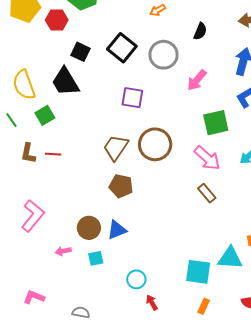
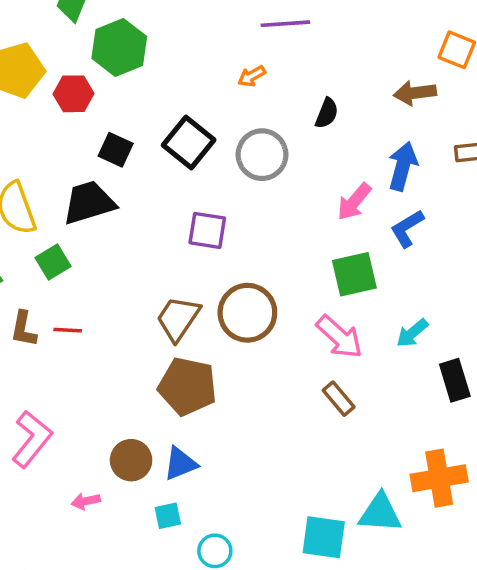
pink arrow: (197, 80) -> (354, 202), moved
black trapezoid: (65, 82) -> (89, 203), turned 104
brown pentagon: (121, 186) -> (187, 386), size x1.4
cyan square: (96, 258) -> (168, 516), moved

